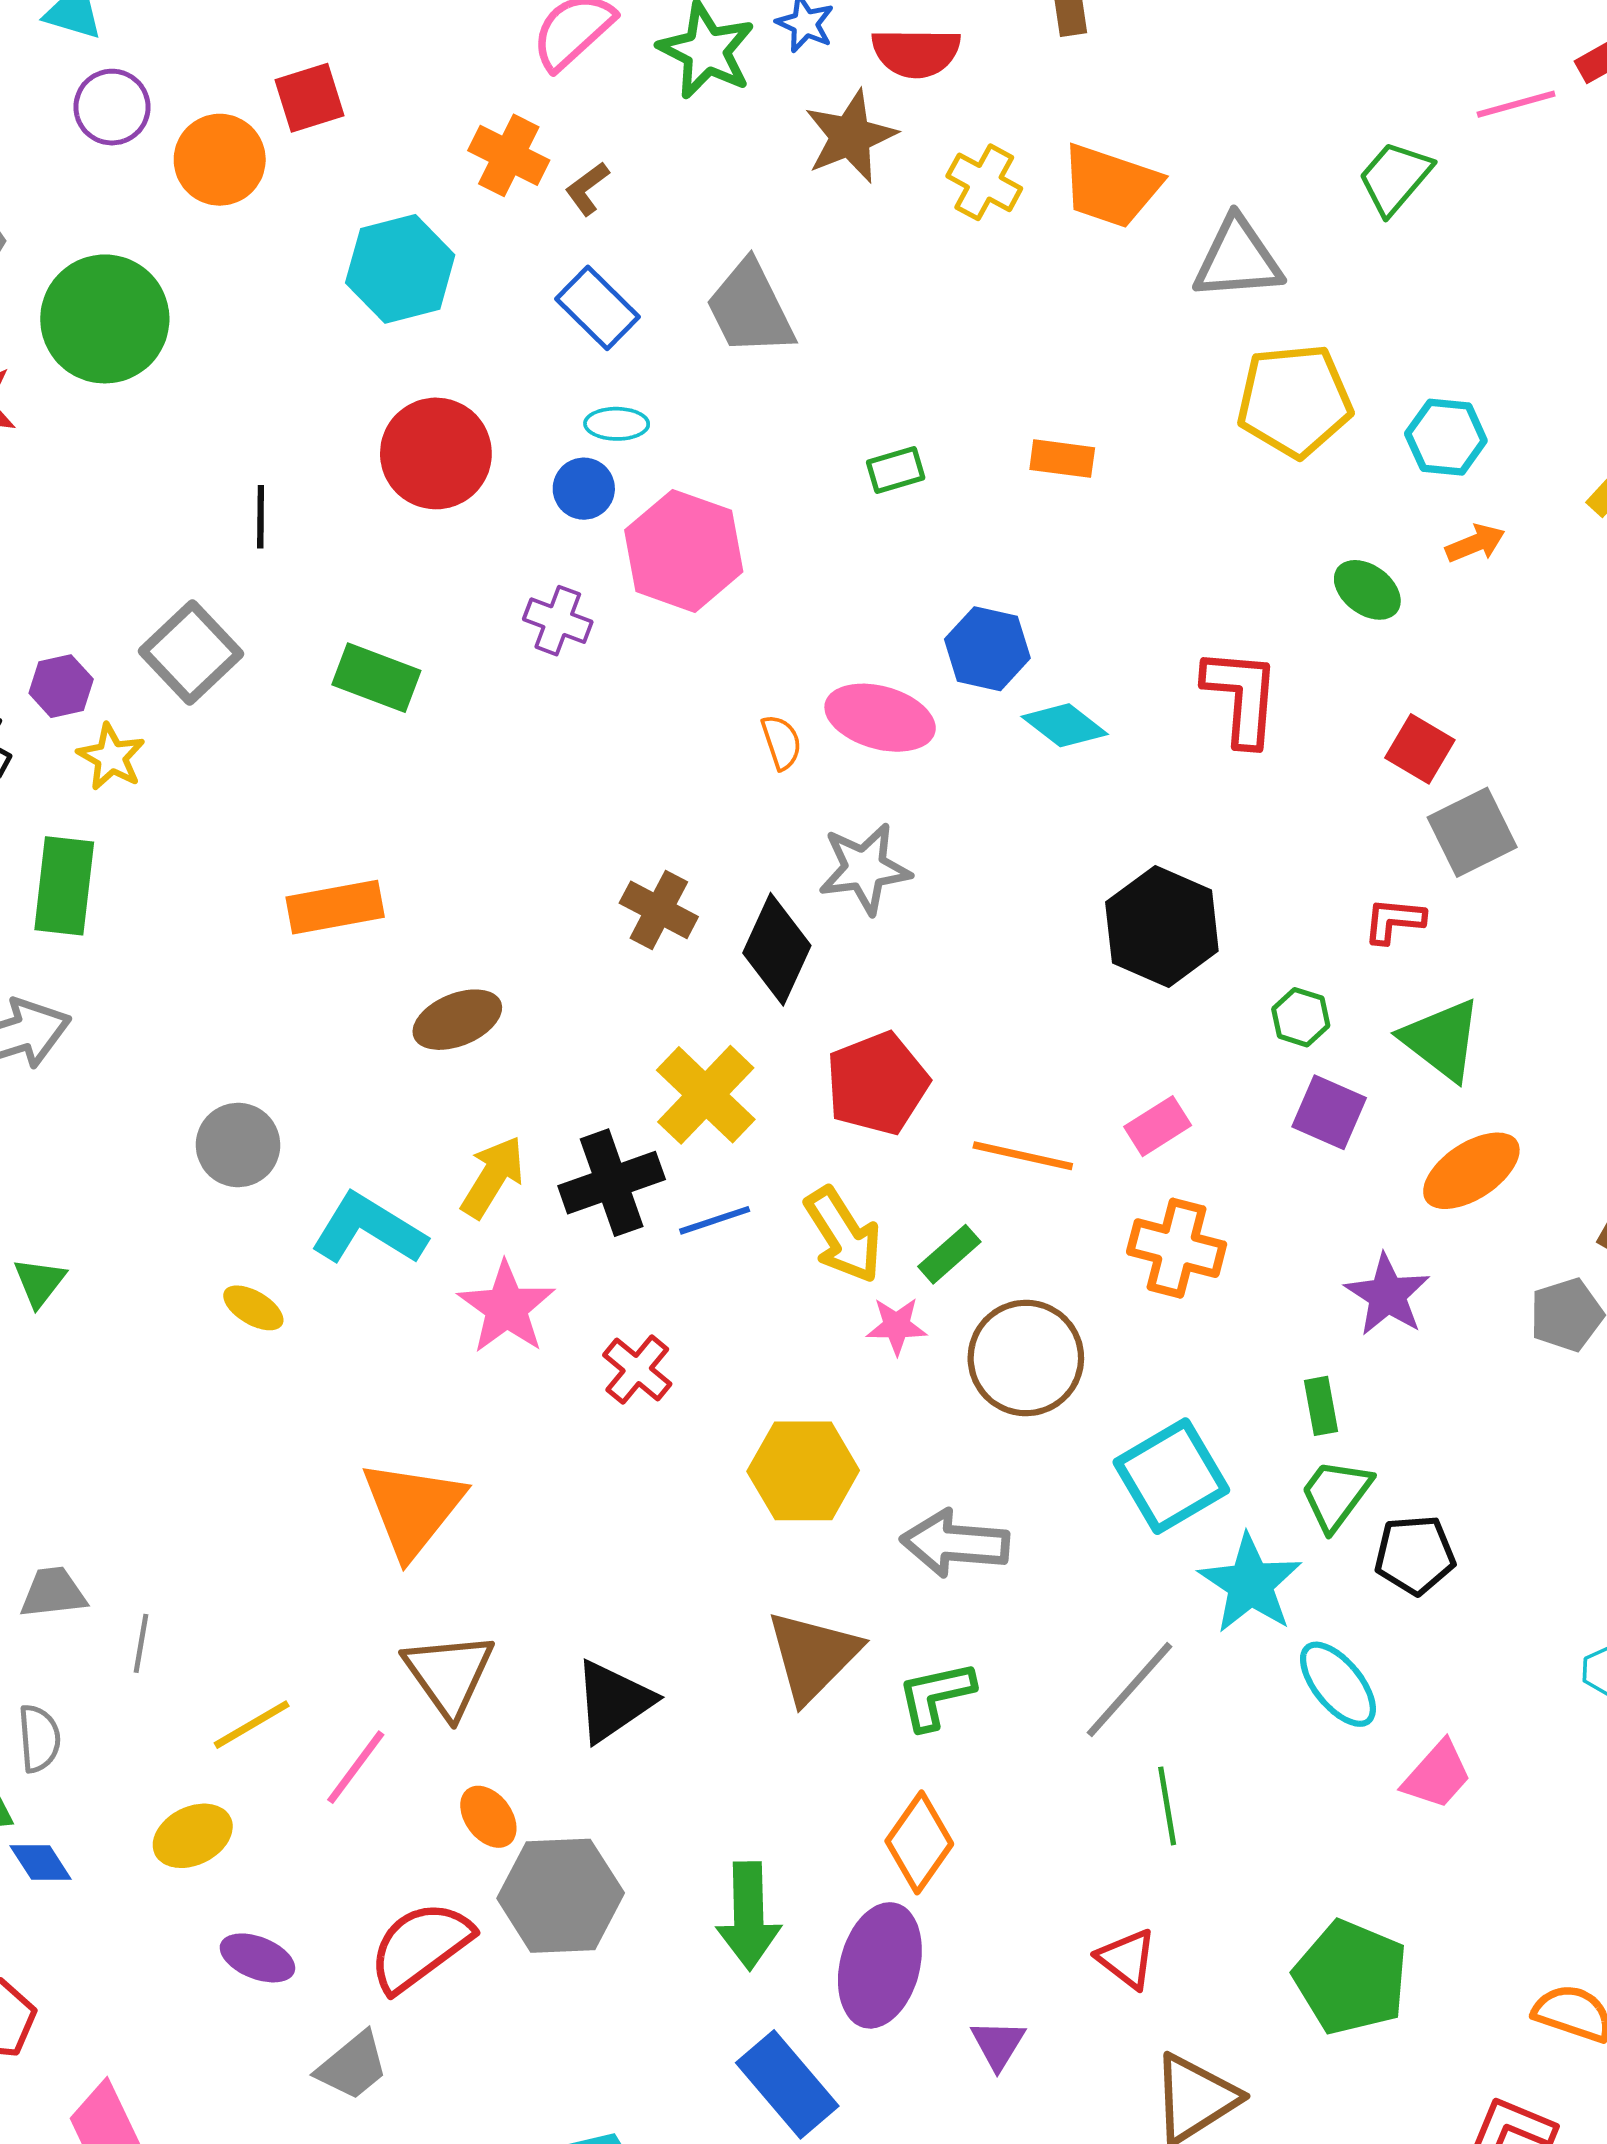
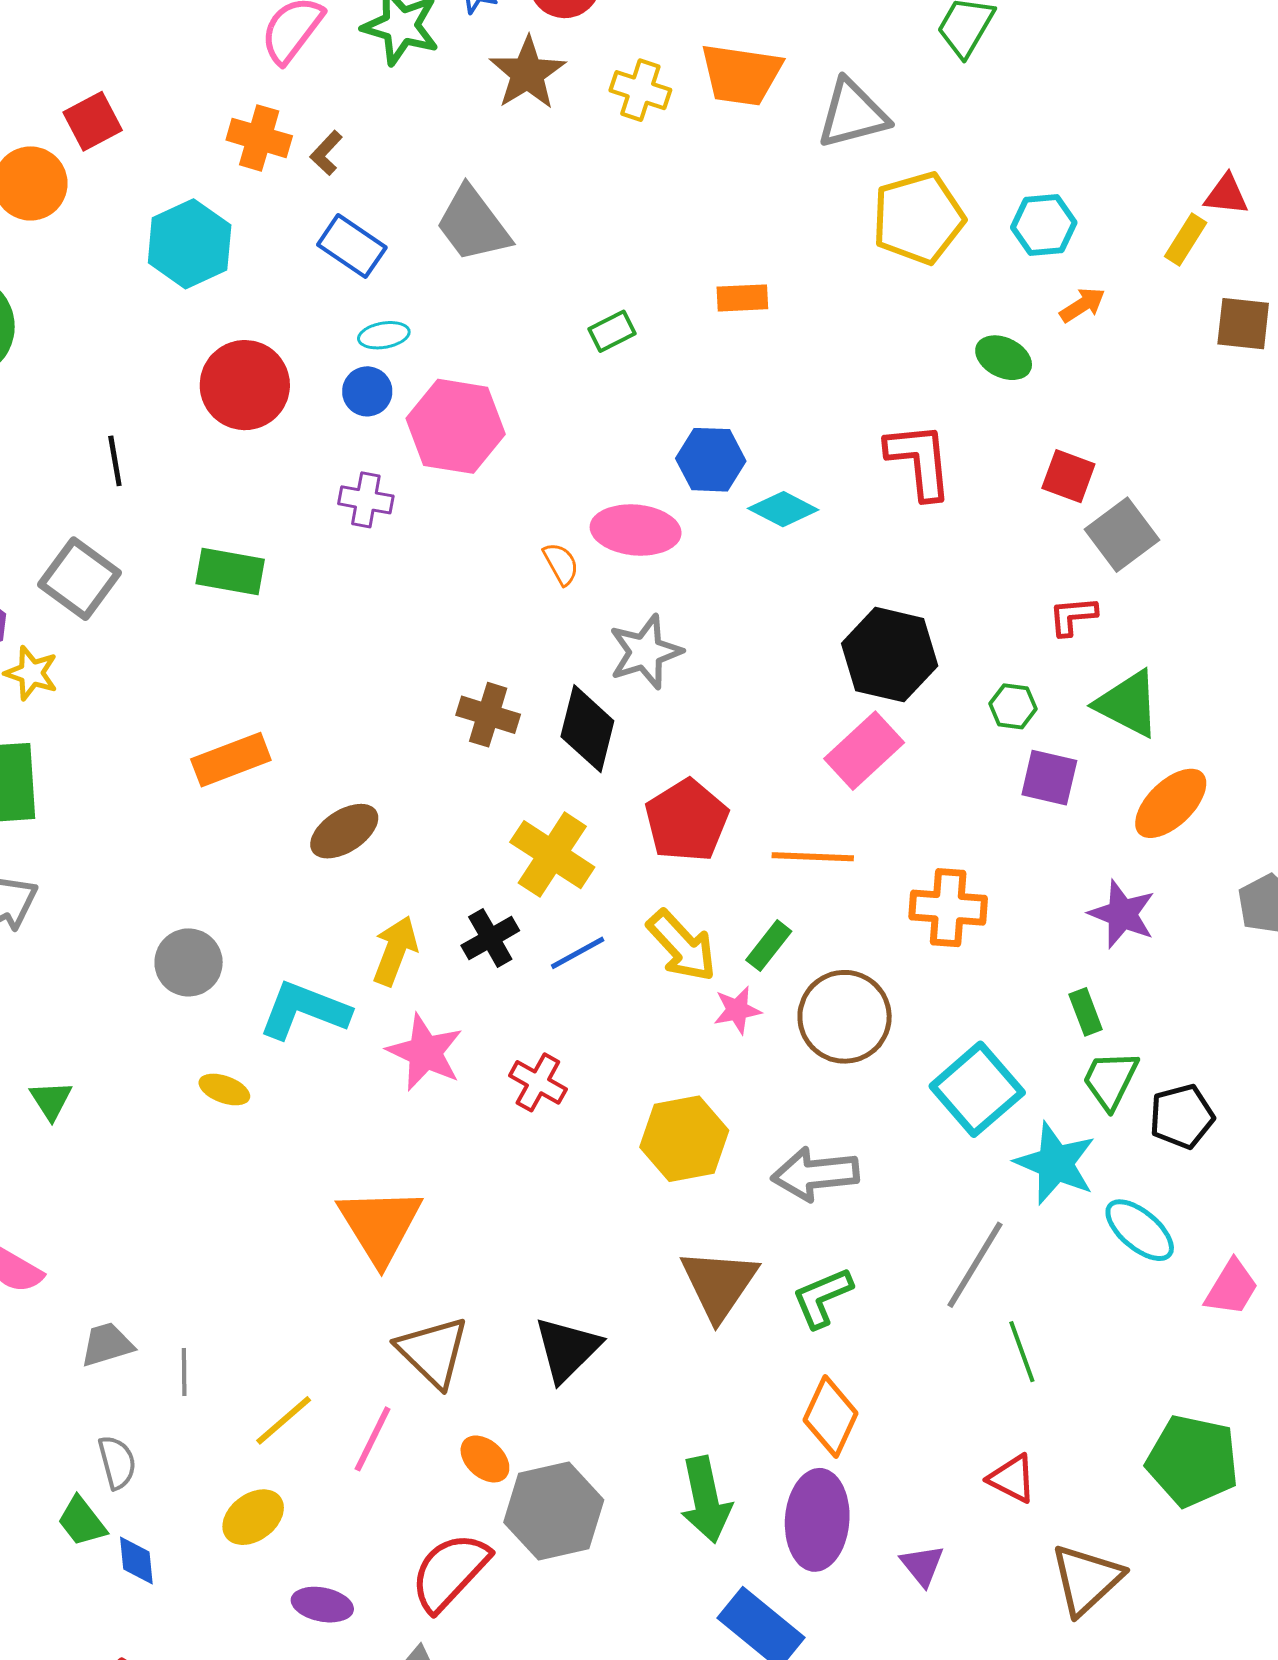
pink rectangle: (1158, 1126) -> (864, 751), moved, size x1.5
black cross: (612, 1183) -> (490, 938), size x0.7
blue diamond: (41, 1863) -> (136, 1561), turned 38

